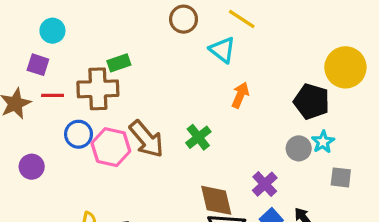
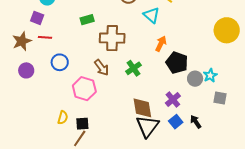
brown cross: (98, 89) -> (112, 38), moved
black pentagon: (312, 101) -> (177, 63), moved
brown arrow: (147, 139) -> (101, 68), size x0.7
pink hexagon: (111, 147) -> (84, 89), moved
purple circle: (32, 167) -> (26, 70), moved

